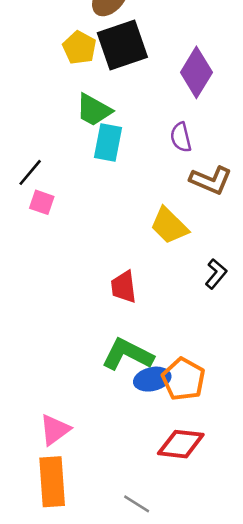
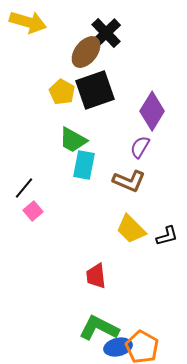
purple semicircle: (181, 137) -> (140, 147), moved, turned 45
brown L-shape: (211, 180) -> (129, 181), moved
pink square: (42, 202) -> (33, 211), turned 30
black L-shape: (216, 274) -> (167, 236), moved, turned 35

